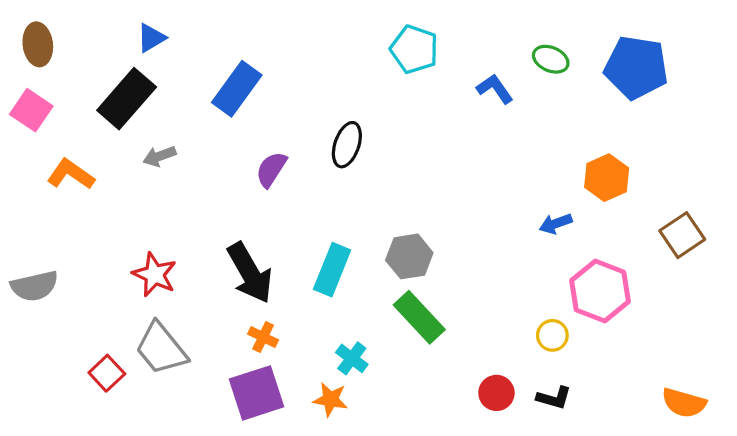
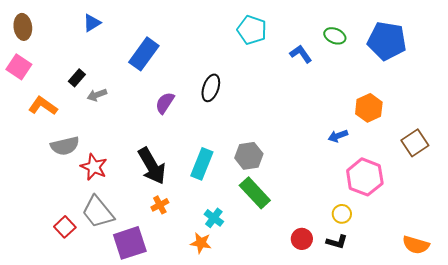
black rectangle: (127, 99) -> (77, 78), moved, size x0.5
gray semicircle: (35, 286) -> (65, 146), moved
yellow circle: (552, 335) -> (342, 214), moved
orange cross: (263, 337) -> (160, 205), turned 36
purple square: (256, 393) -> (130, 243), moved

